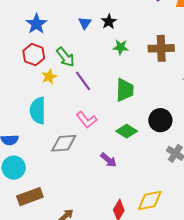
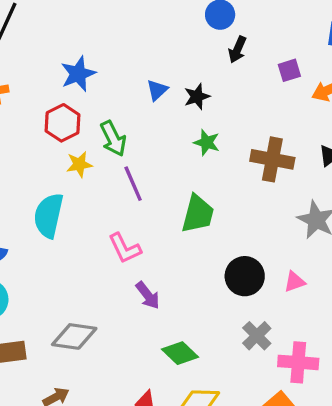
green diamond: (127, 131) -> (180, 353), moved
gray diamond: (64, 143) -> (74, 336), moved
purple arrow: (109, 160) -> (148, 295), moved

